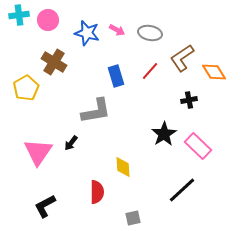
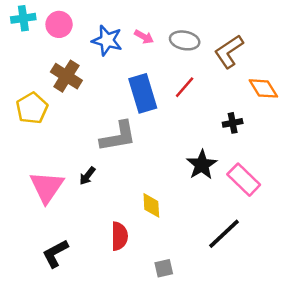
brown L-shape: (182, 58) -> (229, 52), moved
blue rectangle: (116, 76) -> (143, 93), size x1.4

